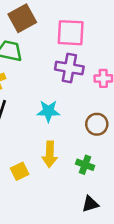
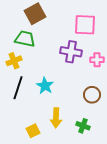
pink square: (71, 33) -> (85, 25), moved
cyan star: (48, 111) -> (45, 86), moved, turned 30

